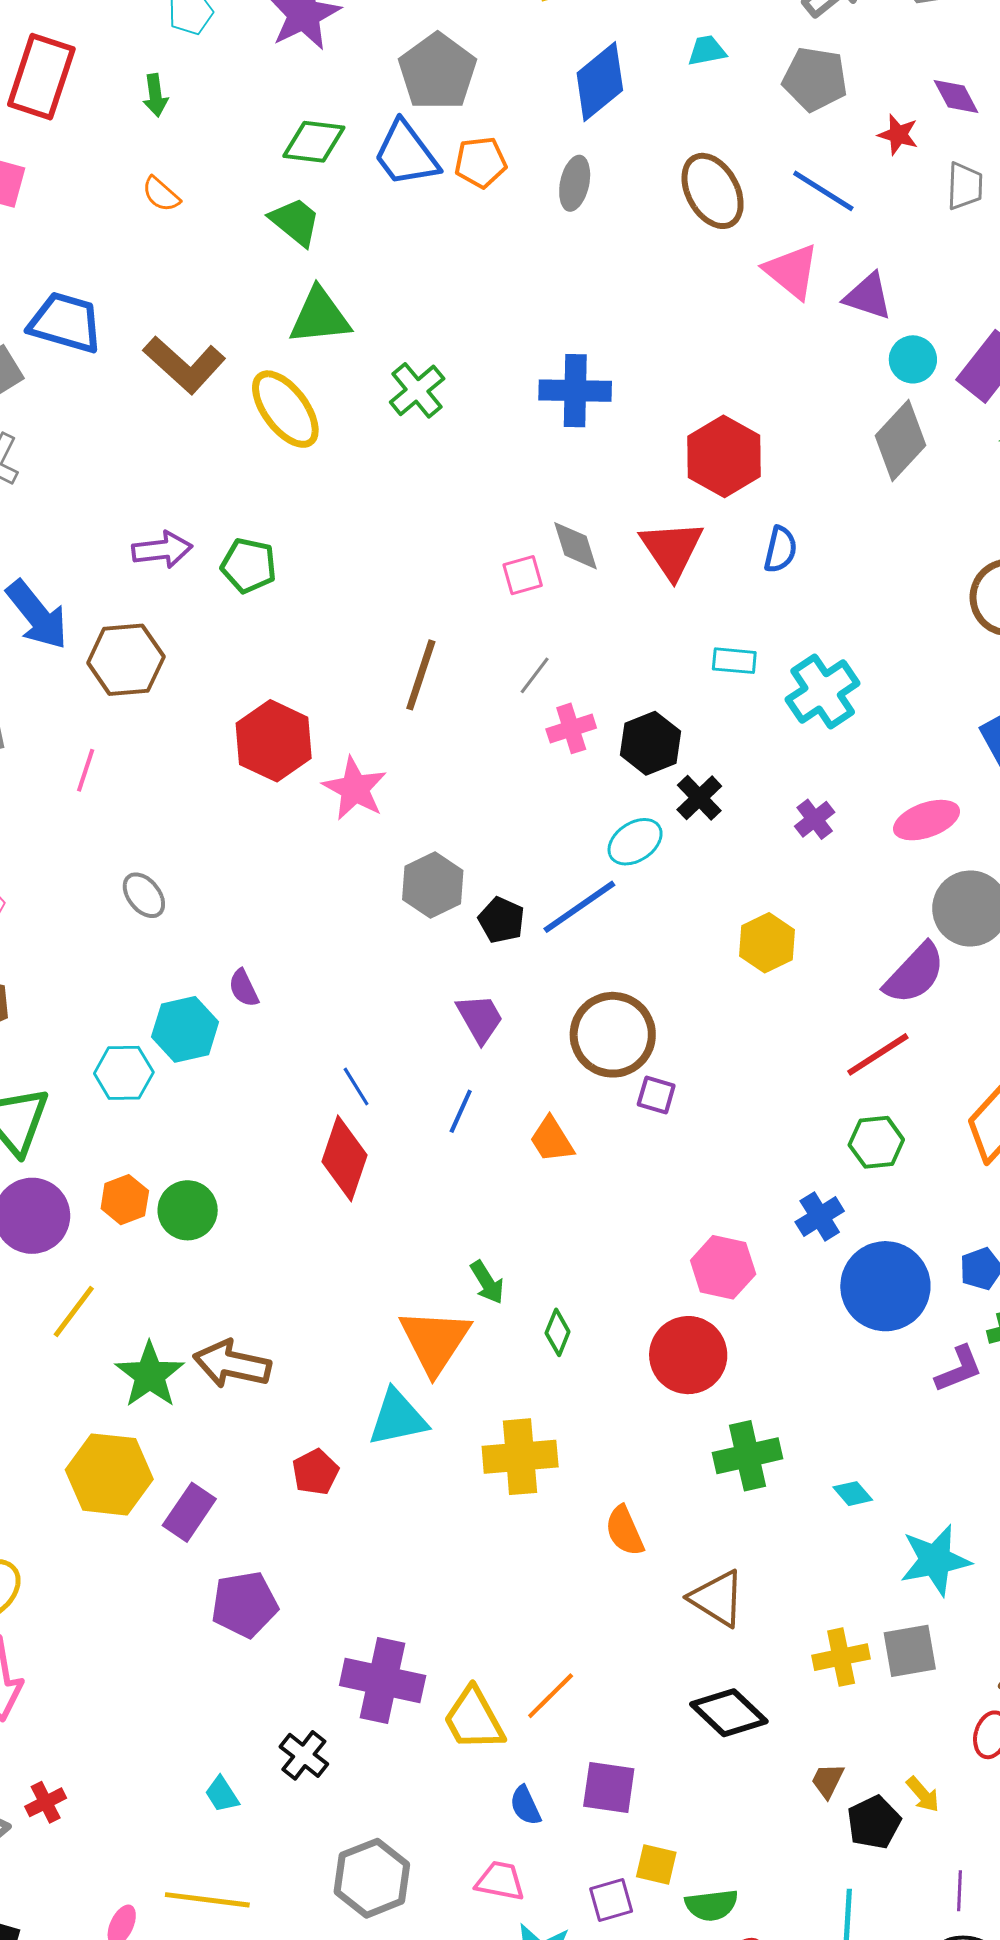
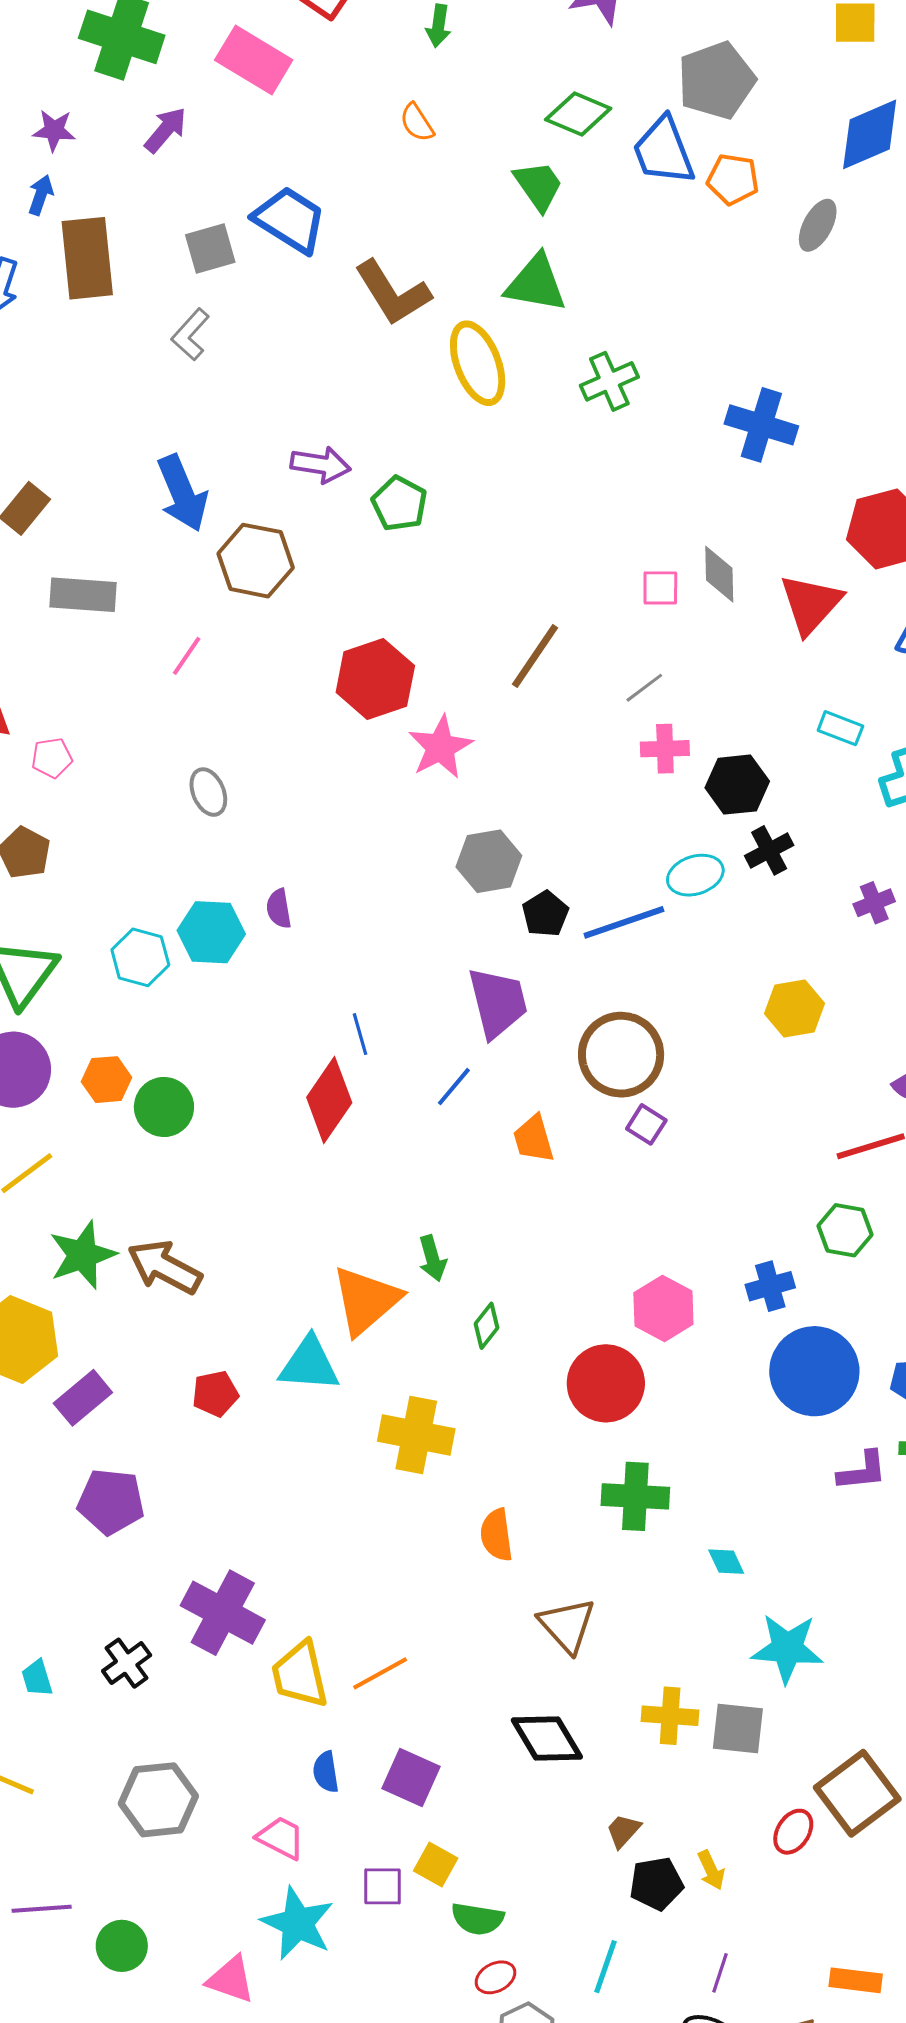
purple trapezoid: (480, 1018) -> (498, 1002), size x1.4

